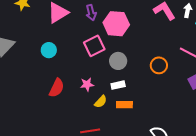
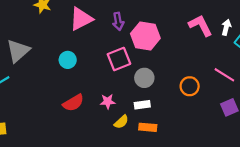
red semicircle: (57, 88) -> (73, 103), turned 30

